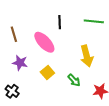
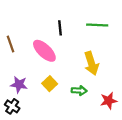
purple star: (20, 63) -> (19, 85), moved
green arrow: (74, 80) -> (79, 91), turned -40

